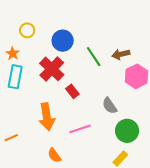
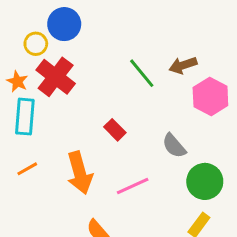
blue circle: (63, 41) -> (64, 24), moved
red cross: (52, 69) -> (56, 77), moved
orange line: (11, 138) -> (27, 169), moved

